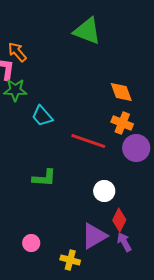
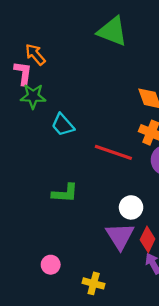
purple triangle: (94, 236) -> (120, 236), moved, turned -32

